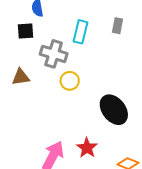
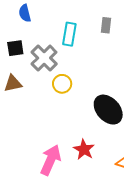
black square: (26, 31) -> (15, 48), moved
gray cross: (54, 54) -> (44, 58), turned 32

